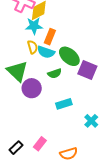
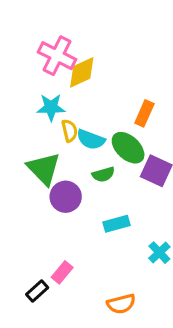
cyan star: (34, 26) -> (51, 107), moved
orange rectangle: (50, 37) -> (144, 113), moved
pink rectangle: (40, 144) -> (62, 272), moved

